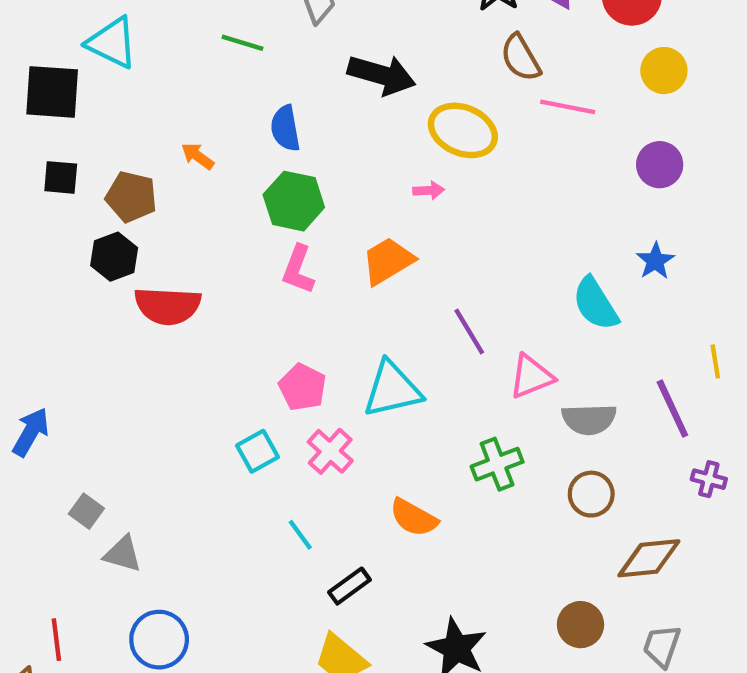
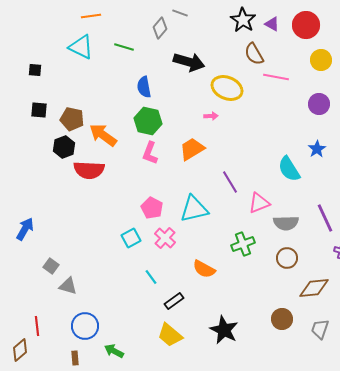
cyan triangle: (112, 43) -> (81, 47), moved
black square: (52, 92) -> (35, 70), size x0.5
orange arrow: (198, 156) -> (103, 135), moved, size x1.8

